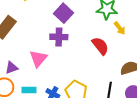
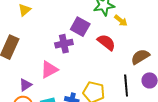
purple square: (64, 13) -> (80, 27), moved
pink triangle: (38, 59) -> (49, 70), turned 36

